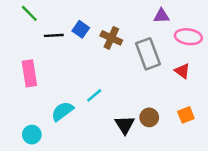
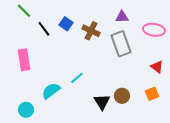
purple triangle: (161, 16) -> (122, 17), moved
black line: (54, 35) -> (44, 29), turned 56
red triangle: (182, 71) -> (157, 67), moved

